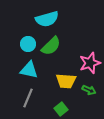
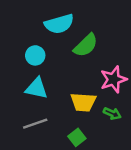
green semicircle: (51, 46) -> (86, 45), moved
gray line: (28, 98) -> (35, 124), turned 48

